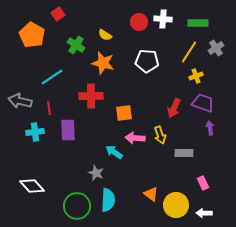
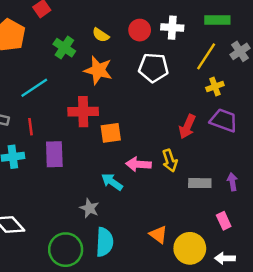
white cross: (163, 19) -> (172, 28), moved
red circle: (139, 22) -> (140, 30), moved
orange square: (124, 113) -> (111, 133), moved
purple arrow: (210, 128) -> (232, 182), moved

